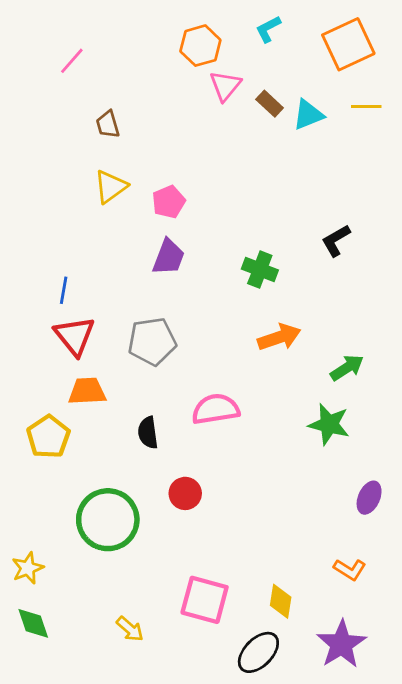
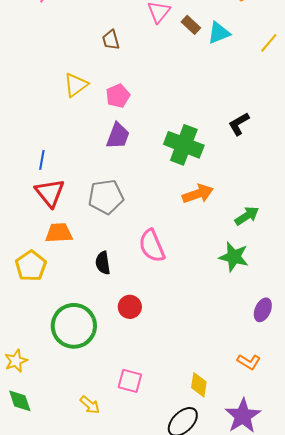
yellow line: (366, 106) -> (269, 43), moved, turned -50
brown trapezoid: (108, 124) -> (111, 40), moved
green cross: (260, 270) -> (184, 145), size x1.5
pink semicircle: (216, 409) -> (152, 246), turned -104
pink square: (205, 600) -> (130, 381), moved, size x0.7

